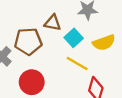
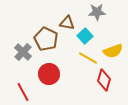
brown pentagon: (28, 41) -> (46, 39), turned 30
yellow semicircle: (104, 43) -> (113, 51), moved

